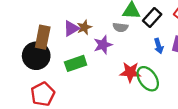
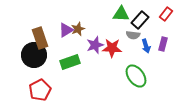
gray semicircle: (120, 27) -> (133, 35), moved
brown rectangle: (43, 37) -> (40, 38), turned -30
red star: (130, 72) -> (112, 48), moved

